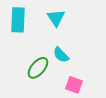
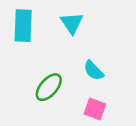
cyan semicircle: (61, 55) -> (94, 71), moved

